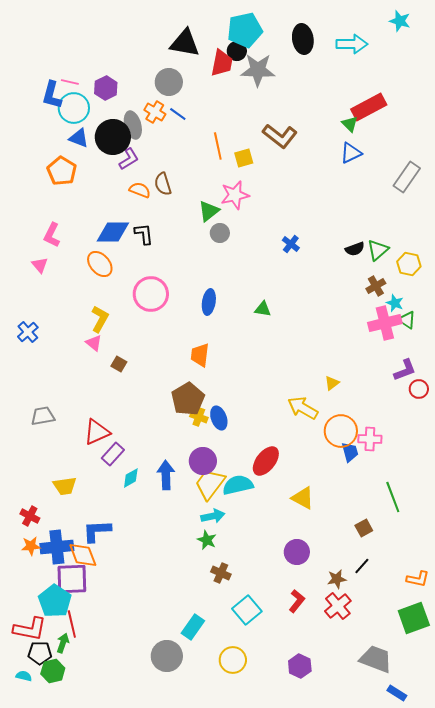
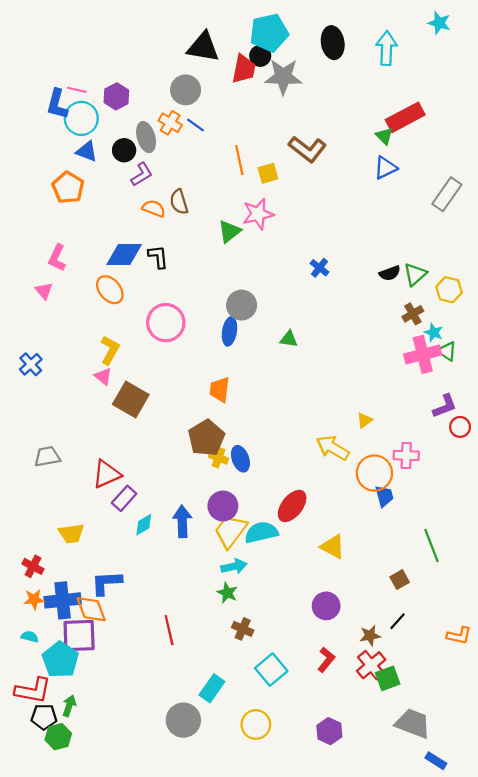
cyan arrow: (352, 44) -> (386, 48), turned -88
black circle: (113, 137) -> (124, 150), size x0.6
gray circle: (220, 233) -> (242, 305), moved, size x1.4
brown square: (119, 364) -> (131, 399), size x2.0
pink cross: (370, 439) -> (406, 455), moved
green square: (414, 618) -> (388, 678), moved, size x0.7
red line: (72, 624) -> (169, 630), moved
cyan semicircle: (24, 676) -> (30, 637), moved

